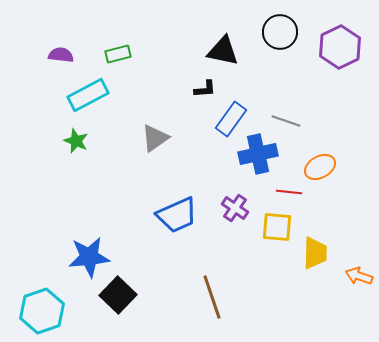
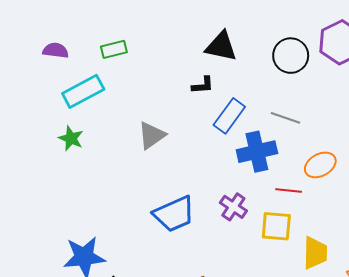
black circle: (280, 32) -> (291, 56), moved

